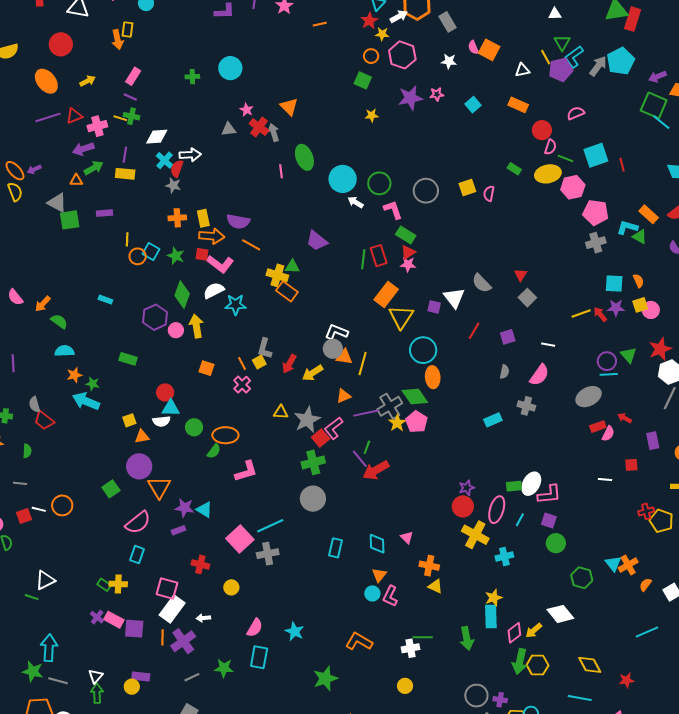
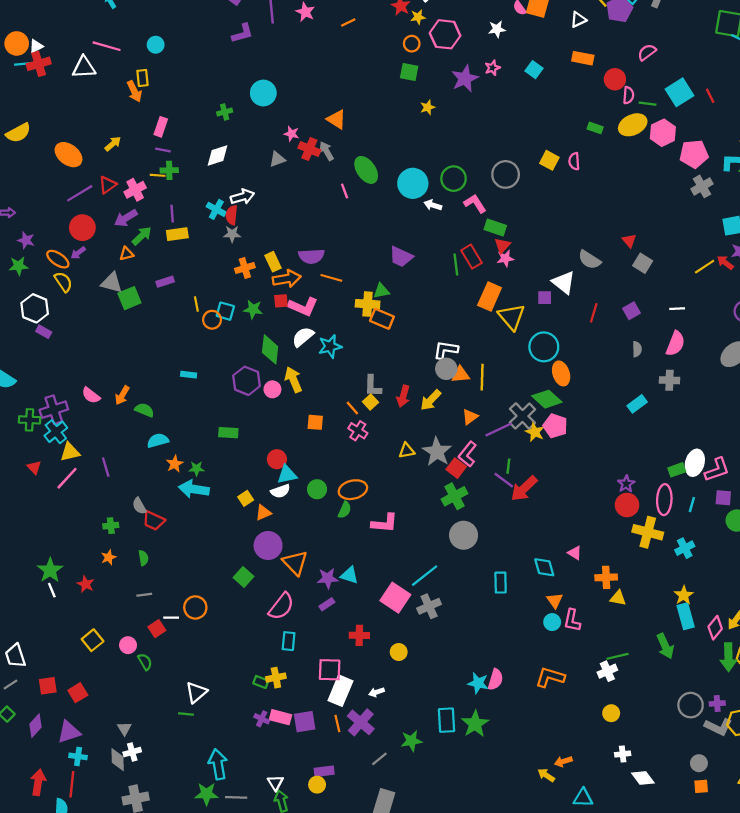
red circle: (61, 44) -> (82, 228), moved
white diamond: (157, 137) -> (217, 156), moved
yellow square: (467, 188) -> (549, 160), turned -30
pink L-shape: (246, 471) -> (385, 523), turned 35
pink semicircle: (255, 628) -> (496, 679), moved
green star: (325, 678) -> (475, 724), moved

